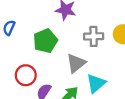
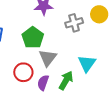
gray triangle: (76, 63) -> (48, 58), moved

